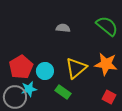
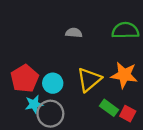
green semicircle: (107, 26) -> (125, 30), turned -40
green rectangle: (63, 92) -> (109, 108), moved
gray circle: (15, 97) -> (50, 114), moved

